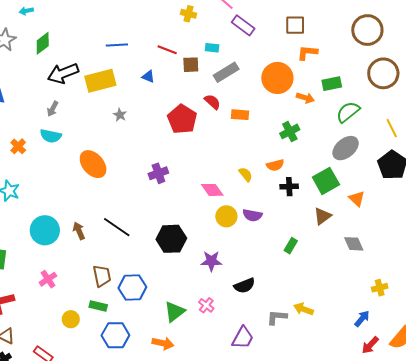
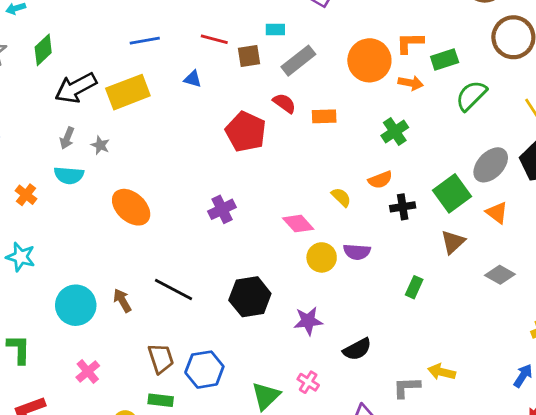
orange L-shape: (307, 53) -> (410, 43), moved
gray star: (120, 115) -> (100, 145), moved
gray ellipse: (346, 148) -> (491, 165), moved
gray diamond: (354, 244) -> (500, 275), turned -30

